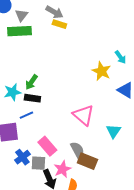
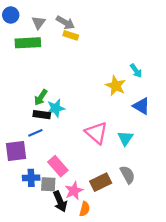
gray triangle: (21, 15) -> (39, 22), moved
cyan star: (12, 92) -> (56, 108), moved
cyan triangle: (113, 131) -> (125, 138), moved
gray semicircle: (77, 150) -> (127, 175), moved
blue cross: (22, 157) -> (31, 178), turned 35
brown rectangle: (87, 161) -> (101, 182), turned -48

